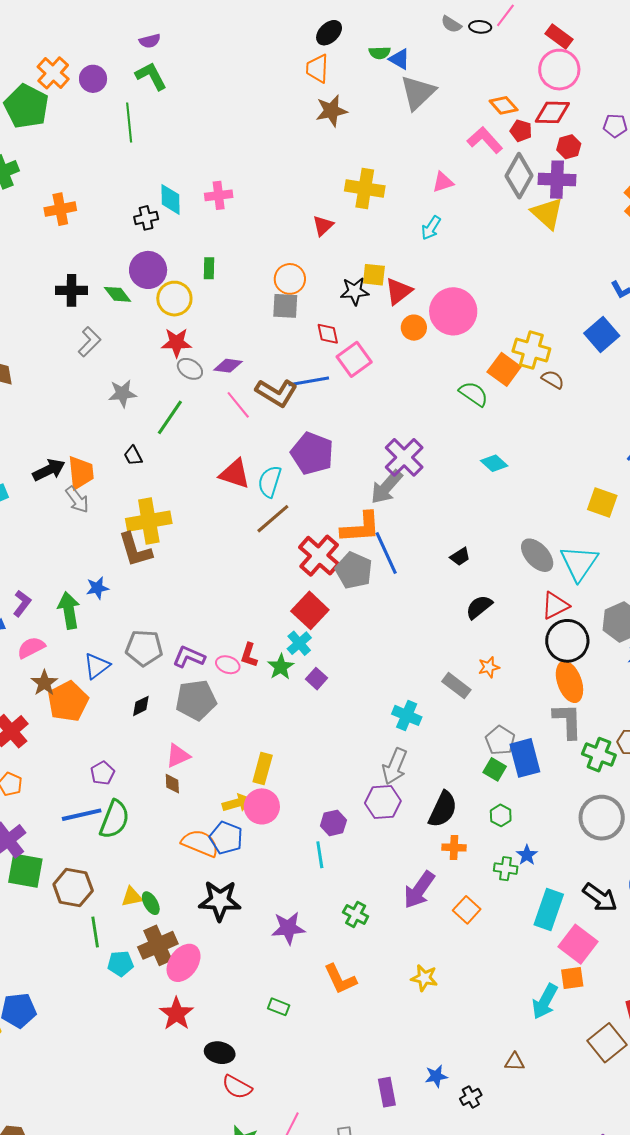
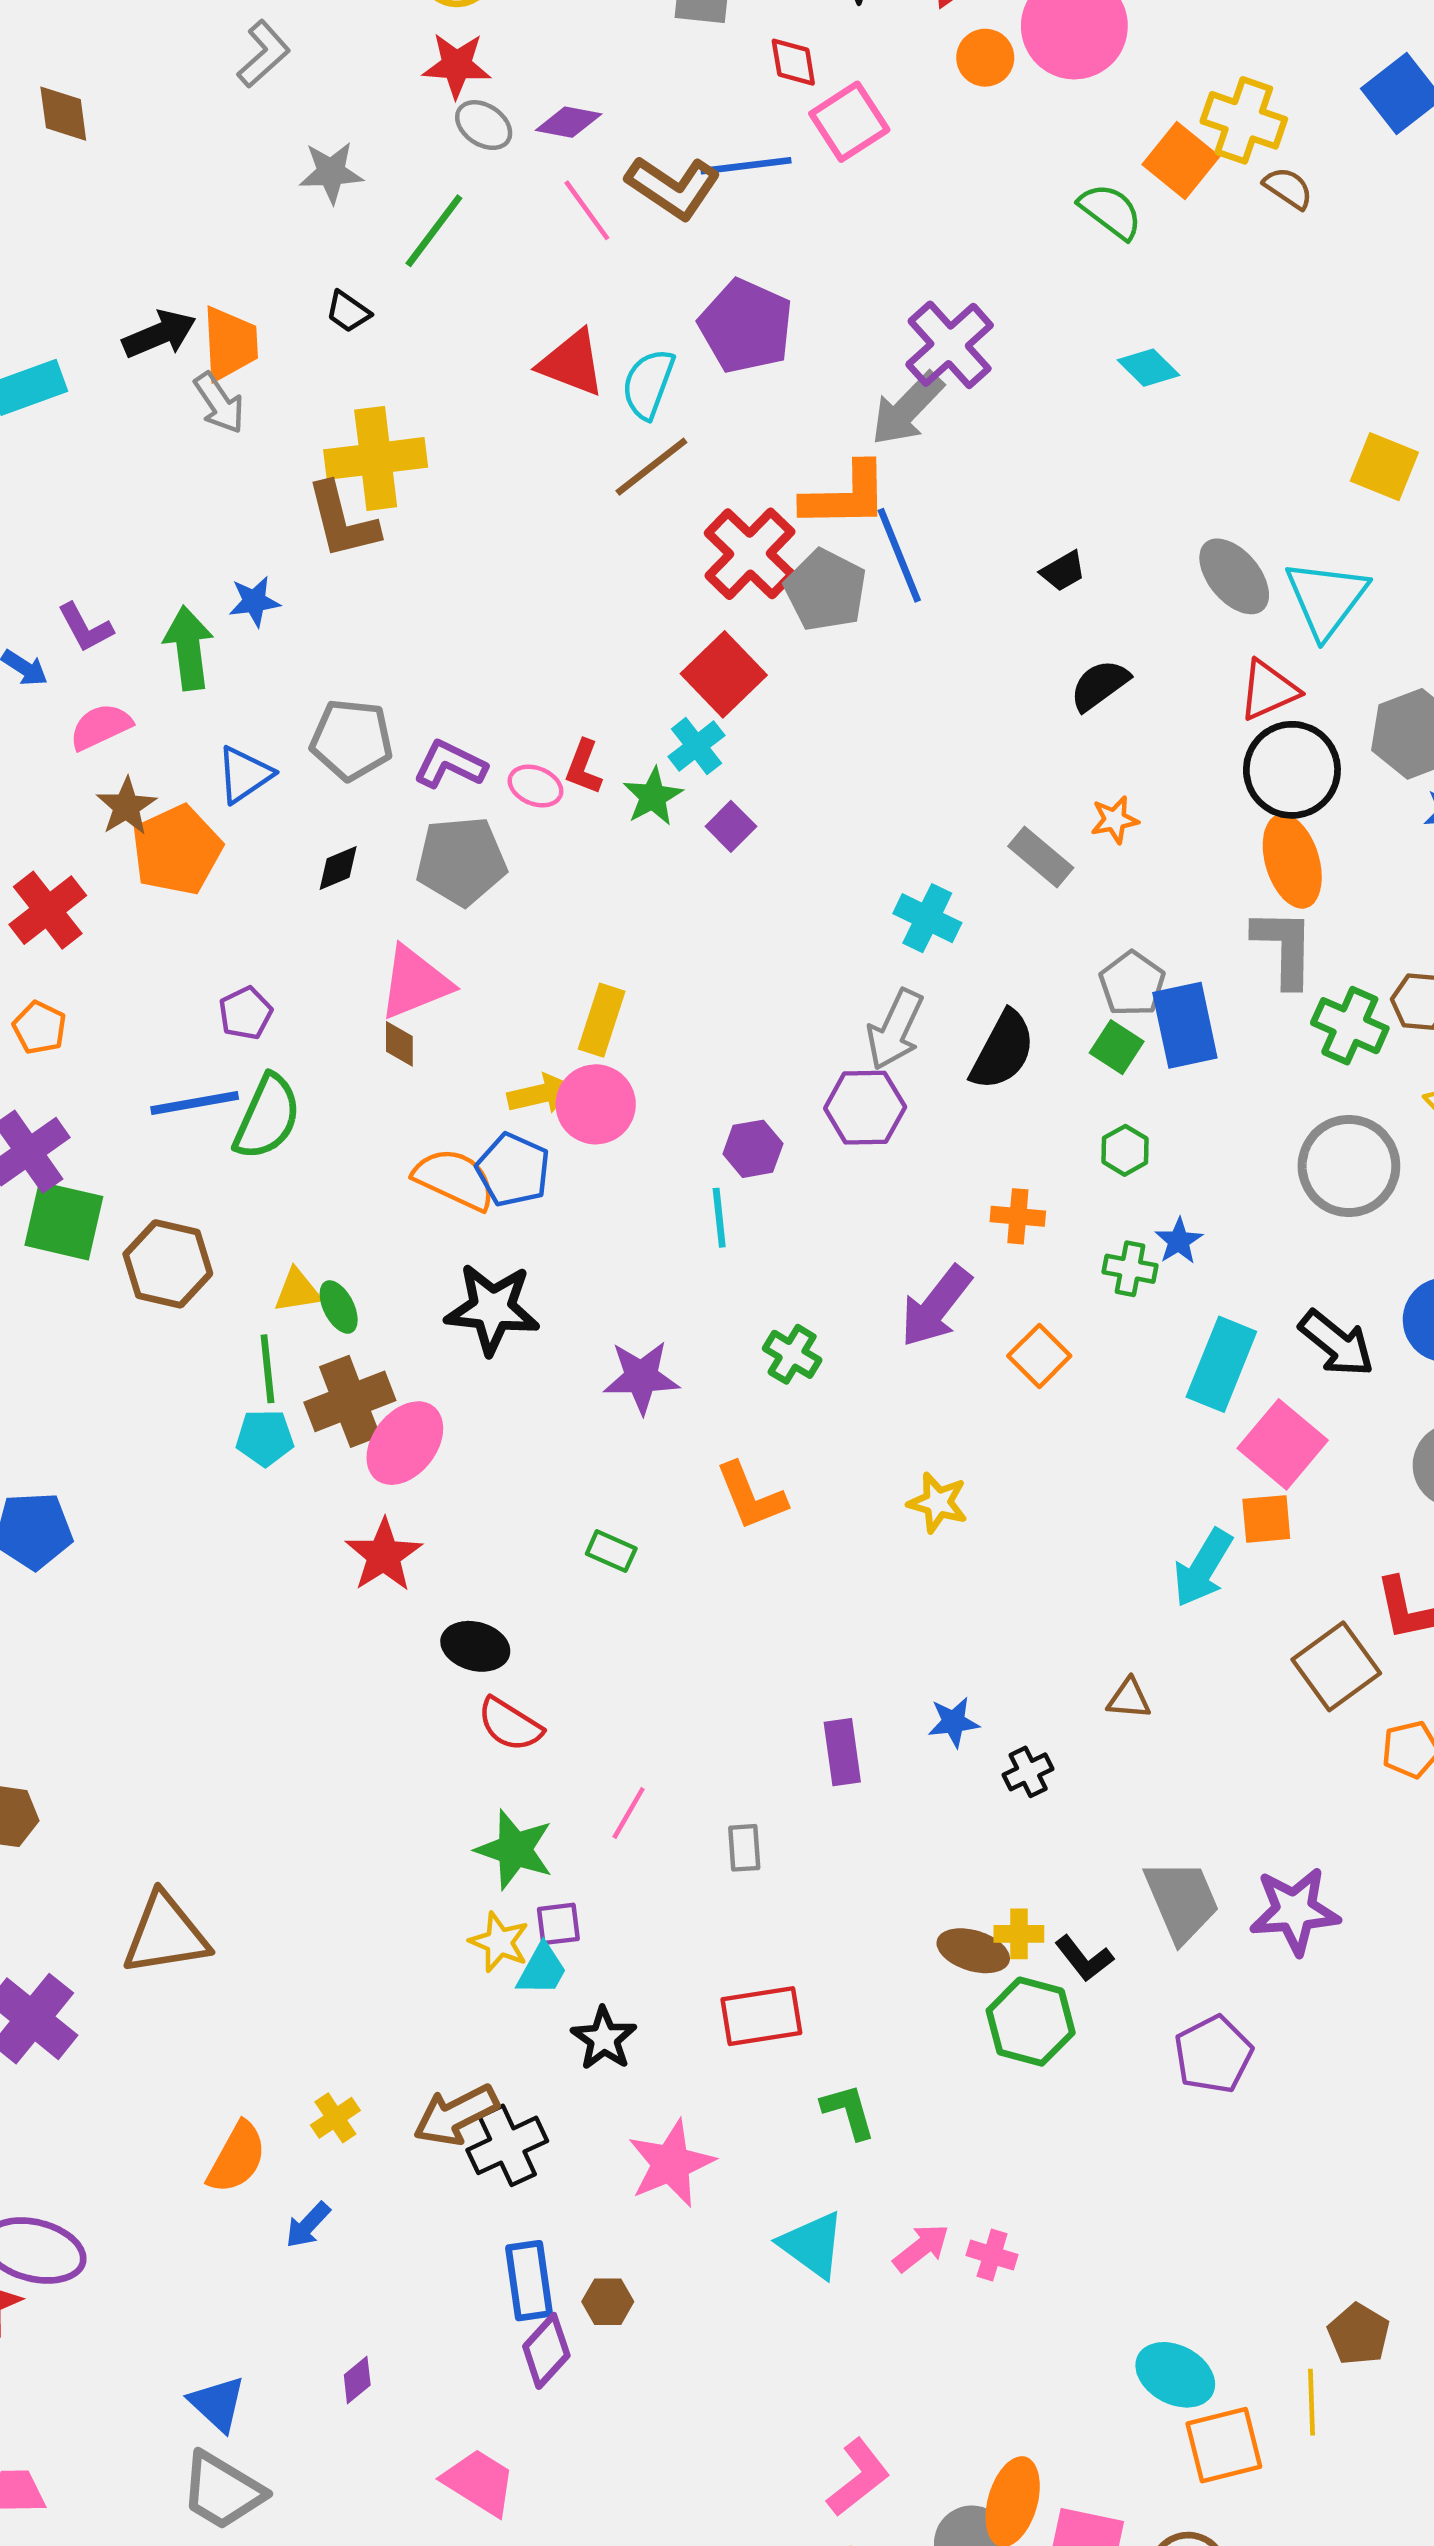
black trapezoid: (133, 456) -> (348, 312), turned -30
purple L-shape: (22, 603) -> (85, 628), turned 112
pink triangle: (178, 756) -> (415, 983), size x1.4
black semicircle: (443, 809) -> (1003, 1050), moved
green line: (95, 932) -> (267, 1369), moved

